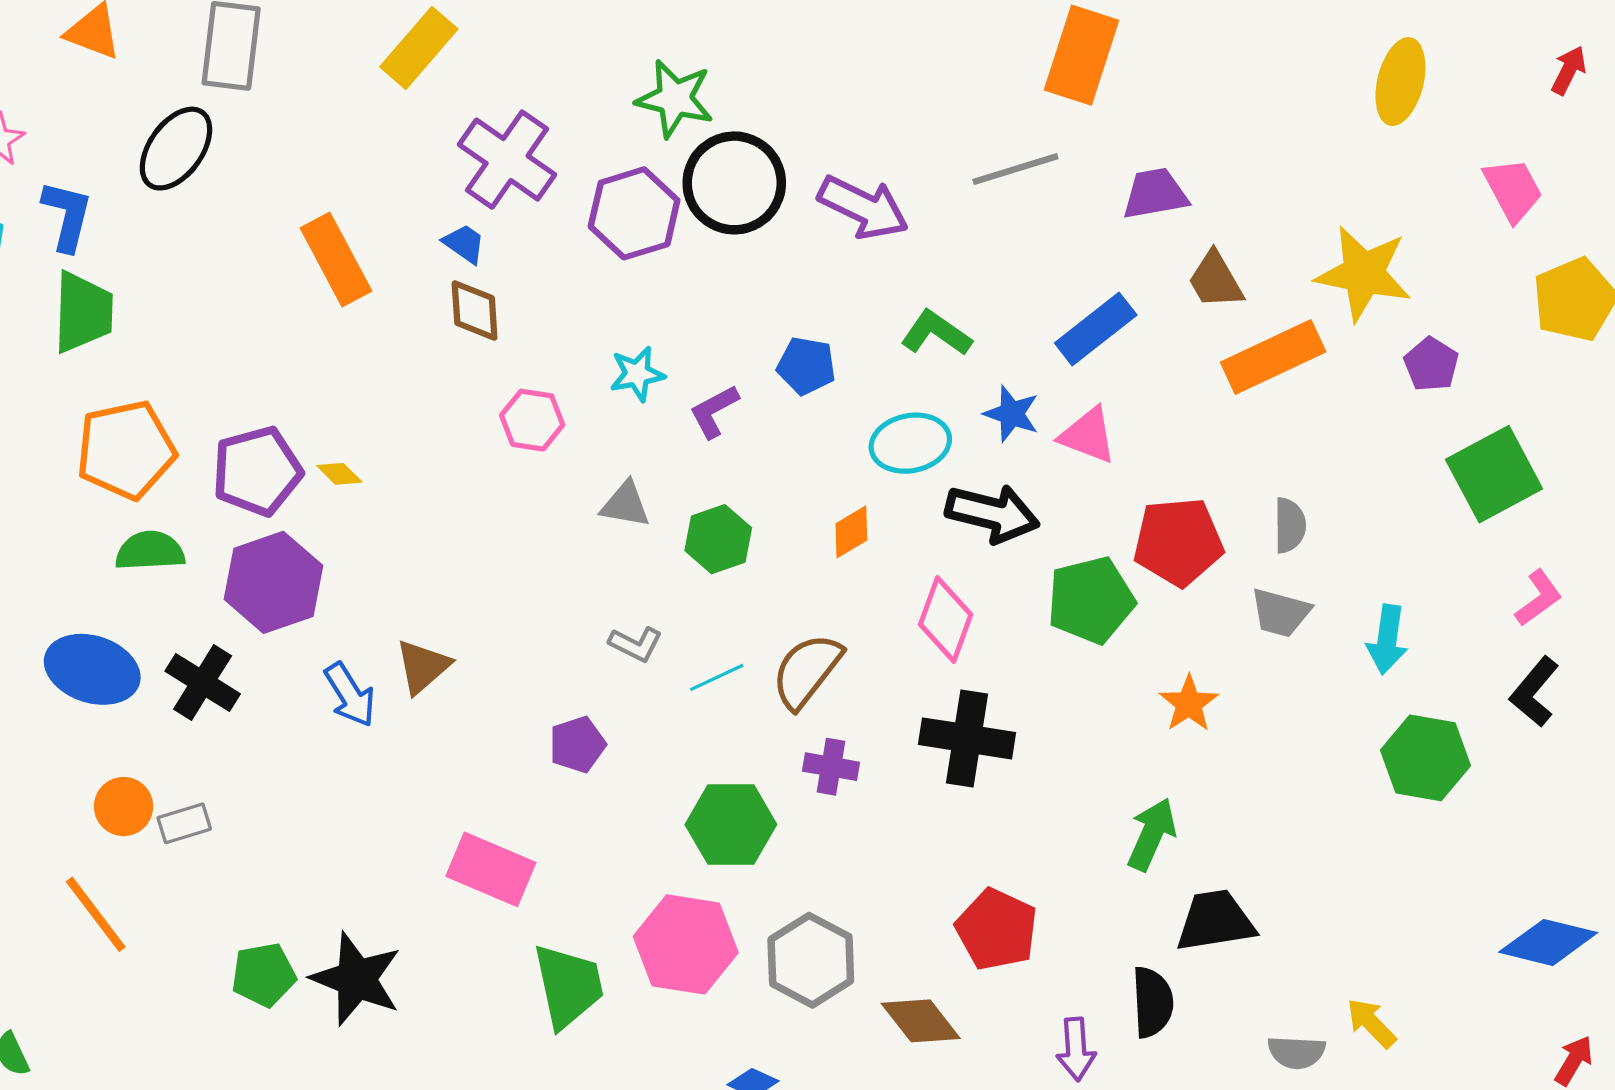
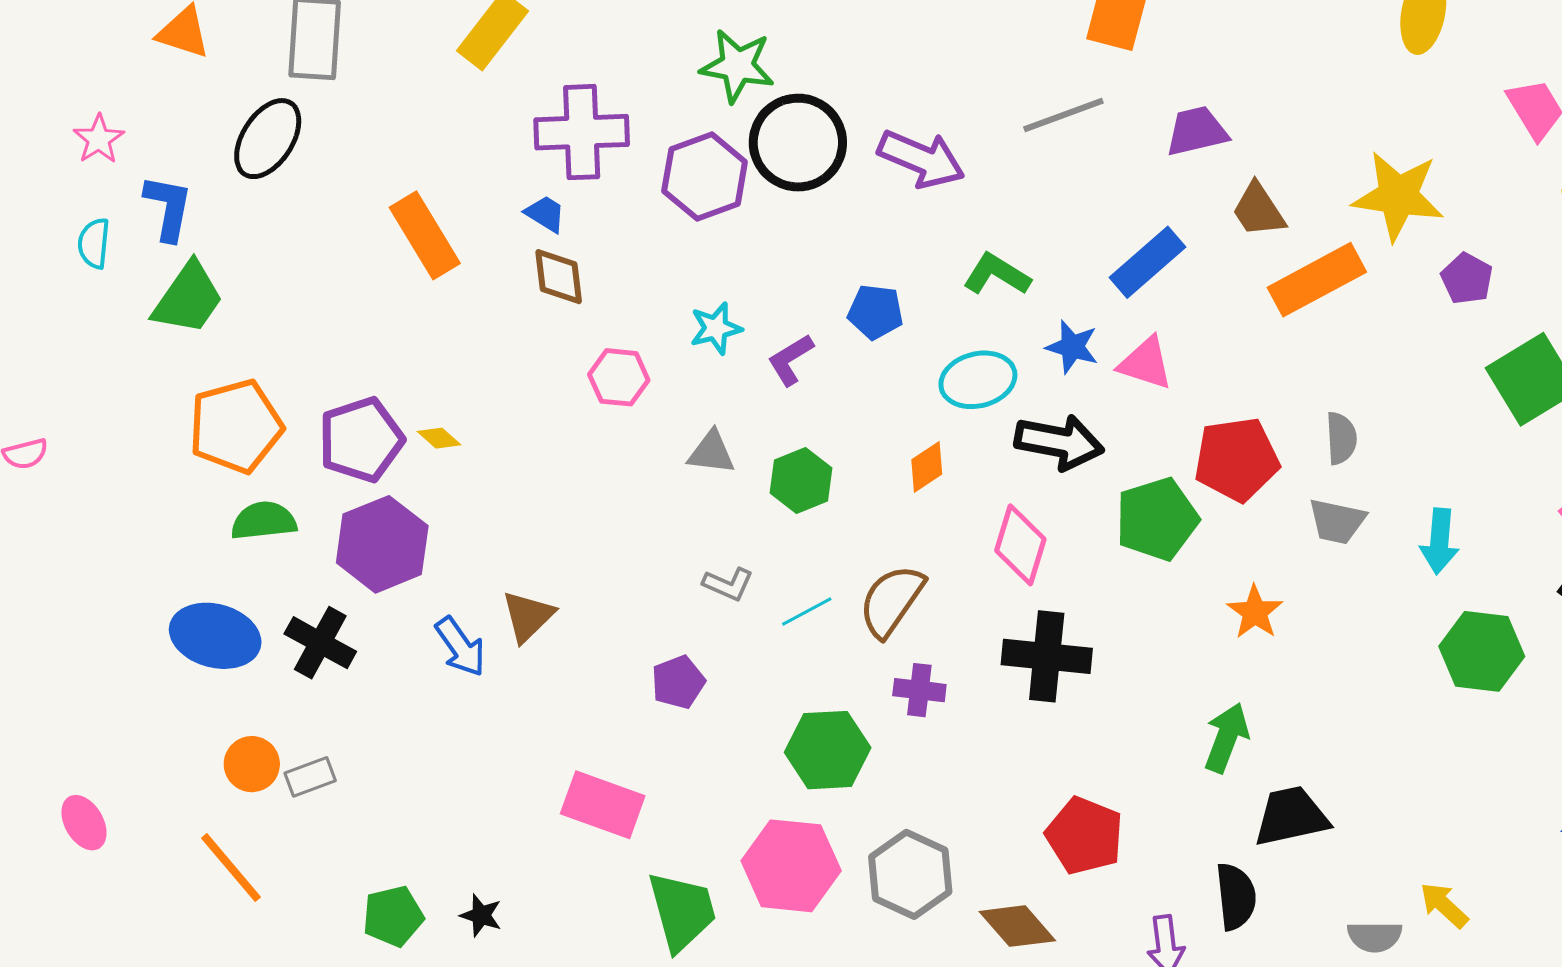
purple cross: (507, 160) -> (582, 132), turned -34
green trapezoid: (83, 312) -> (188, 298), turned 36
black star: (356, 979) -> (481, 915), size x0.5

